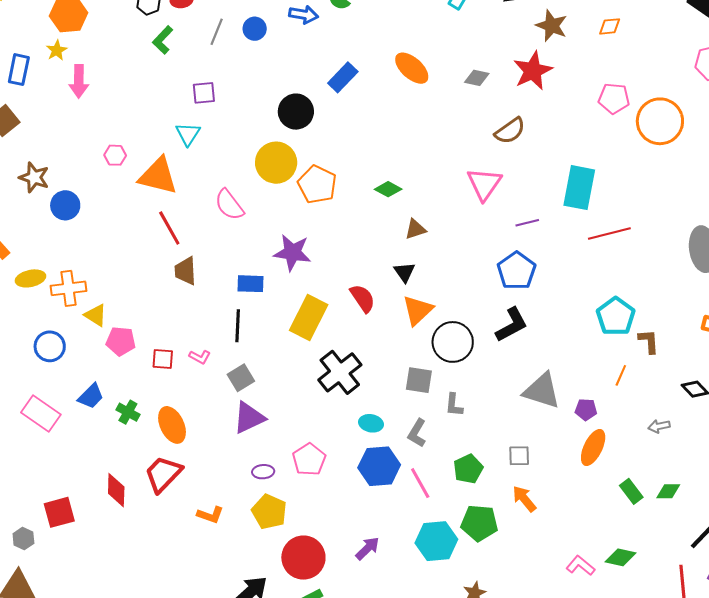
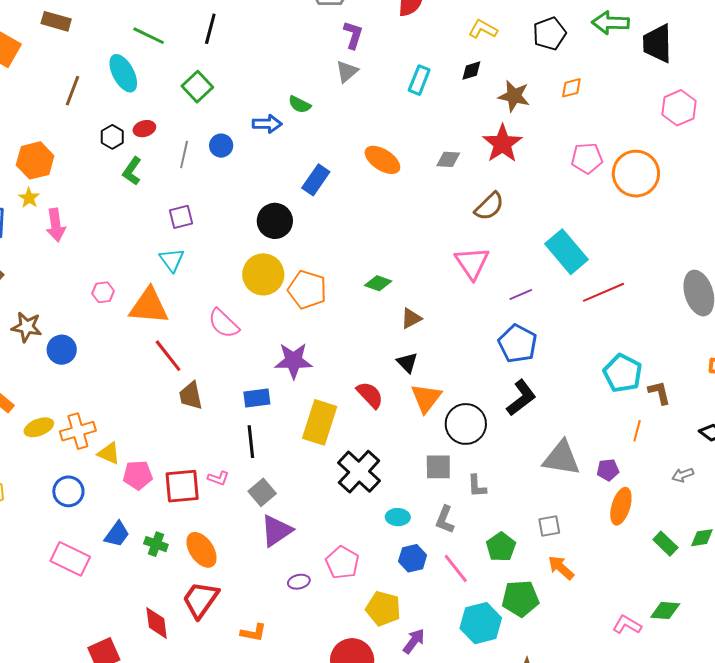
cyan rectangle: (579, 188) -> (567, 252), turned -42
red square: (163, 359) -> (182, 486), size x1.6
blue hexagon: (379, 466) -> (413, 558), size x0.7
yellow pentagon: (269, 512) -> (383, 609), moved

